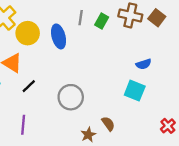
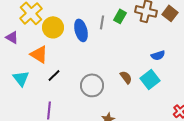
gray line: (81, 18) -> (102, 22), moved
cyan square: (135, 91) -> (150, 79), turned 30
brown semicircle: (108, 124) -> (126, 77), moved

